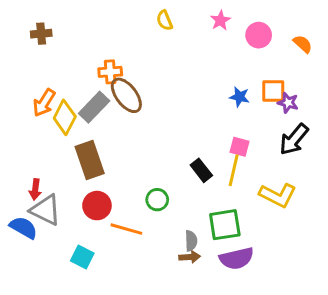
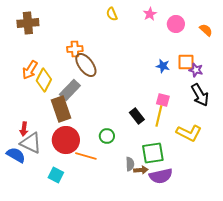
brown cross: (41, 34) -> (28, 23), size x1.5
gray rectangle: (94, 107) -> (70, 90), moved
black arrow: (294, 139) -> (200, 95), turned -70
red circle: (97, 206) -> (66, 140), size x1.4
brown arrow: (190, 257) -> (141, 170), moved

